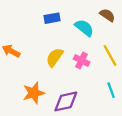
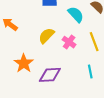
orange star: (34, 93) -> (24, 63), turned -30

